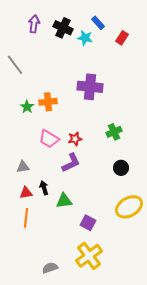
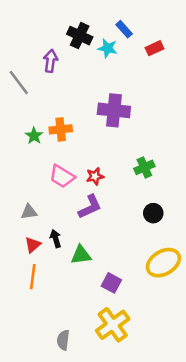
purple arrow: (34, 24) -> (50, 61), moved
red rectangle: (122, 38) -> (155, 48), turned 32
red triangle: (26, 193) -> (33, 245), turned -32
gray semicircle: (50, 268) -> (63, 340), turned -63

